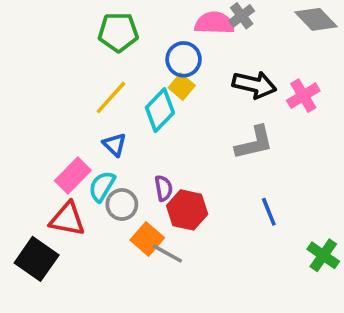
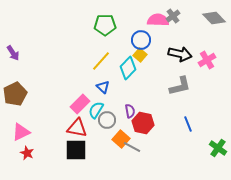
black square: (37, 259) -> (76, 150), moved, turned -35

